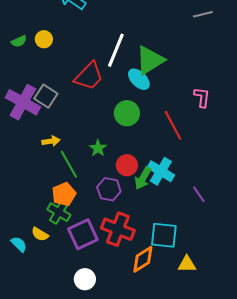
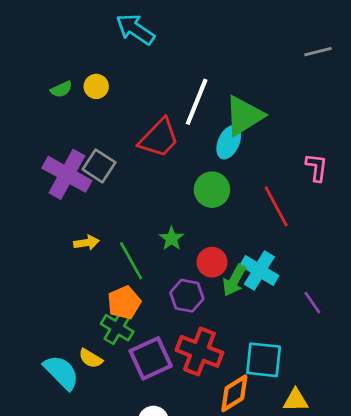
cyan ellipse: (139, 79) -> (229, 142), turned 70
yellow arrow: (51, 141) -> (86, 243), moved
cyan semicircle: (19, 244) -> (61, 372), size x1.6

